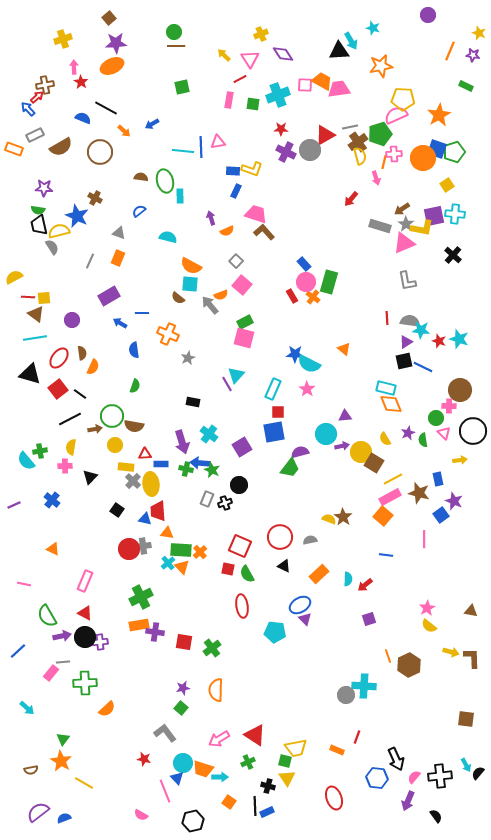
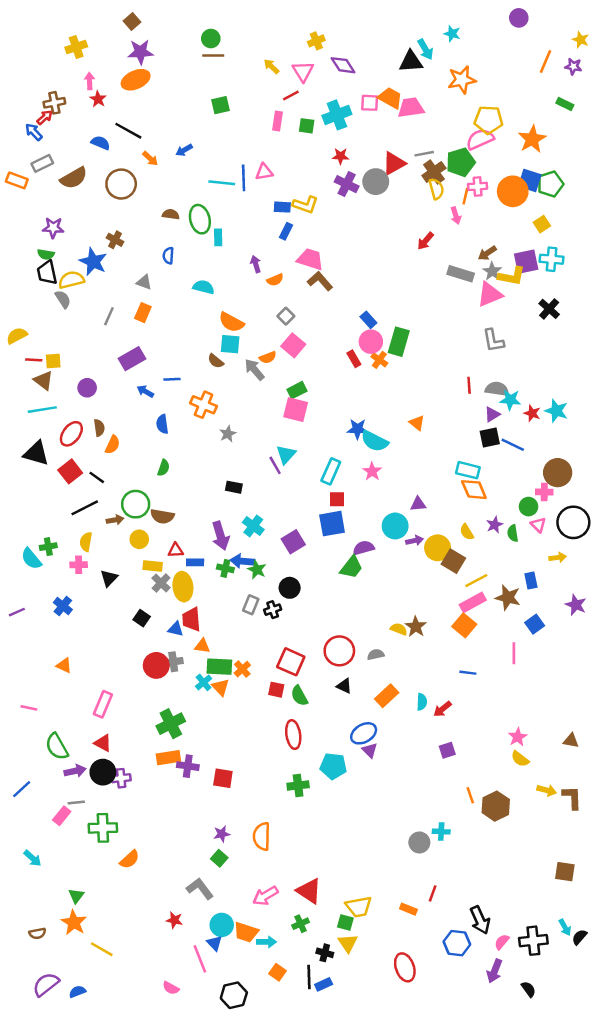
blue semicircle: (139, 211) -> (168, 256), turned -48
purple star: (454, 501) -> (576, 605), moved
green cross: (212, 648) -> (298, 785), moved, turned 30
cyan cross: (364, 686) -> (441, 832), size x0.6

